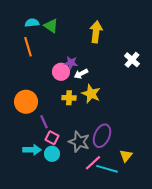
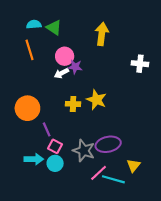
white cross: (132, 60) -> (140, 64), turned -35
pink circle: (61, 72) -> (65, 56), moved
white arrow: (81, 74) -> (61, 73), moved
purple ellipse: (102, 136) -> (108, 144), turned 55

